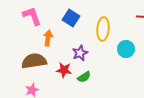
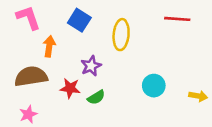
cyan circle: (126, 49) -> (154, 86), moved

